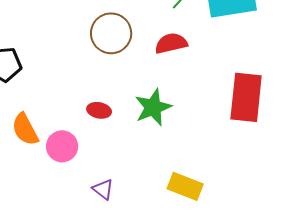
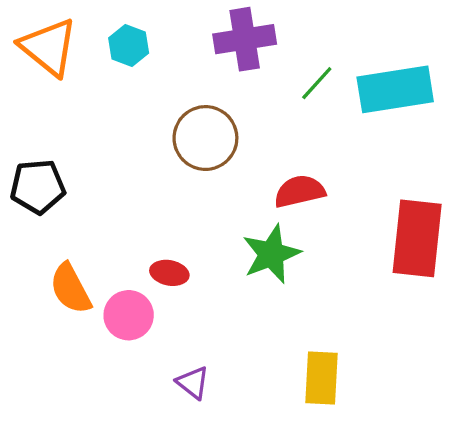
red semicircle: (171, 43) -> (300, 191), moved
red ellipse: (99, 110) -> (169, 273), moved
yellow rectangle: (185, 186) -> (322, 378), turned 72

